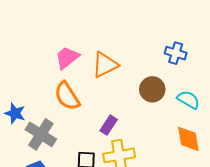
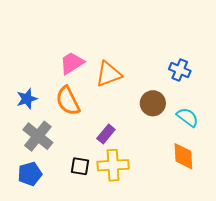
blue star: (15, 113) -> (27, 99), moved, turned 30

